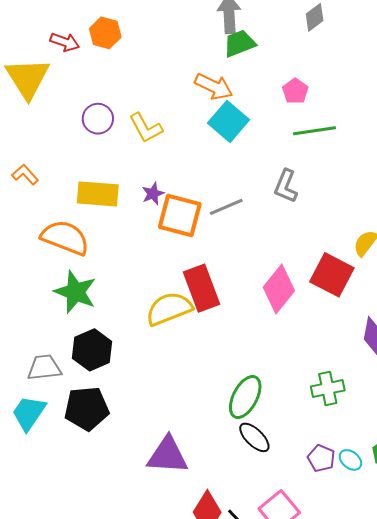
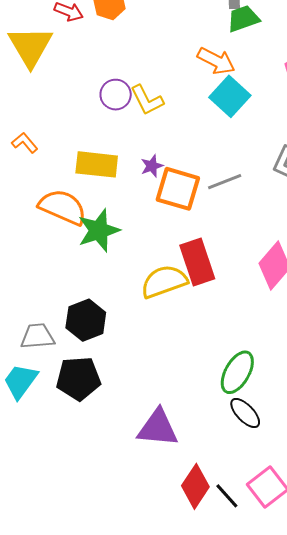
purple circle: (98, 119) -> (116, 95), moved
green star: (75, 292) -> (99, 230), moved, turned 30

